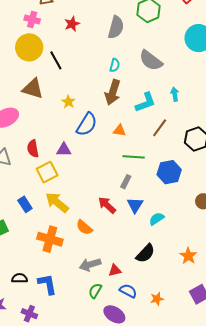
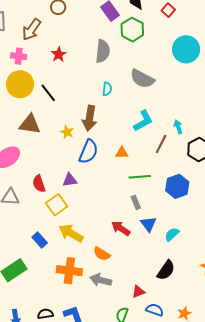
brown arrow: (113, 92) -> (90, 118), moved
cyan arrow: (175, 94) -> (178, 127), moved
gray rectangle: (126, 182) -> (136, 202), turned -40
gray arrow: (90, 265) -> (101, 280), moved, turned 40

